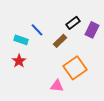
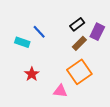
brown rectangle: (60, 41) -> (79, 43), moved
red star: (19, 61) -> (32, 74), moved

